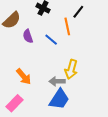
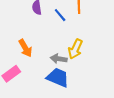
blue trapezoid: (59, 99) -> (58, 77), turned -110

